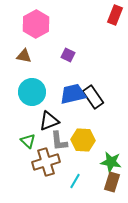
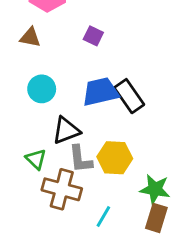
cyan circle: (32, 92) -> (42, 89), size x0.7
brown cross: (46, 162) -> (62, 189), turned 32

